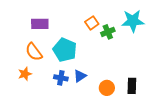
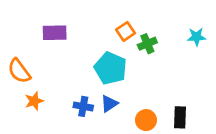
cyan star: (133, 21) -> (196, 37), moved, size x0.6
cyan pentagon: (65, 50) -> (111, 68), moved
orange semicircle: (34, 52) -> (19, 71), moved

